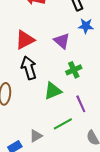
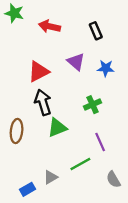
blue star: (86, 26) -> (106, 68), moved
purple triangle: (62, 41) -> (76, 62), moved
green triangle: (53, 91) -> (57, 128), moved

